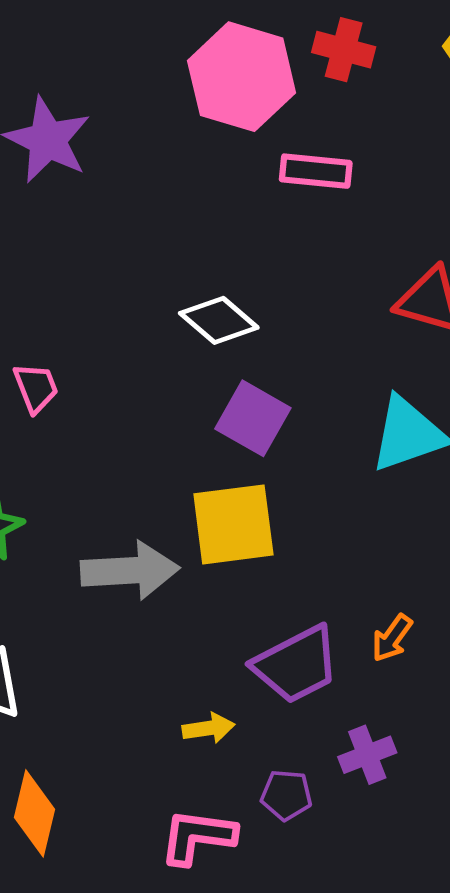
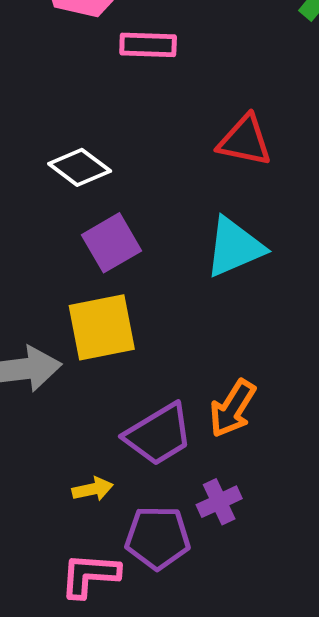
purple square: (253, 418) -> (111, 243), turned 34
orange arrow: (392, 638) -> (232, 408), size x1.5
purple pentagon: (286, 795) -> (158, 538), size x1.6

